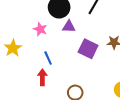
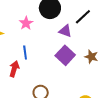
purple triangle: (69, 27) -> (65, 31), moved

